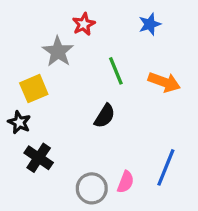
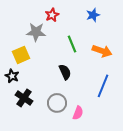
gray star: (58, 52) -> (36, 32), turned -30
black semicircle: (105, 116) -> (65, 72), turned -56
blue line: (166, 167) -> (103, 86), moved
gray circle: (92, 188) -> (57, 103), moved

